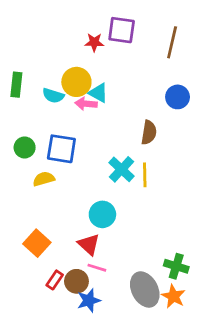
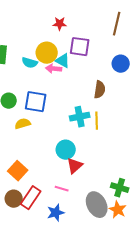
purple square: (122, 30) -> (80, 47), moved
cyan cross: (122, 169) -> (80, 117), turned 36
red triangle: (89, 244) -> (75, 166), moved, turned 36
red rectangle: (55, 280) -> (31, 198), size x1.6
brown circle: (76, 281) -> (14, 199), moved

